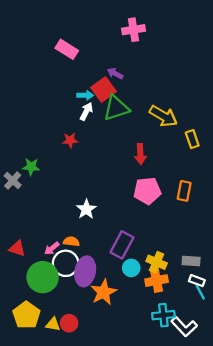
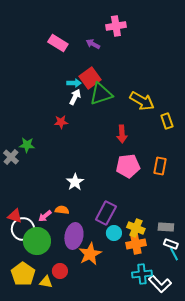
purple arrow: (115, 73) -> (93, 44), moved
white circle: (66, 263) -> (23, 229), moved
red circle: (69, 323) -> (60, 271), moved

